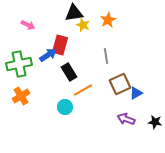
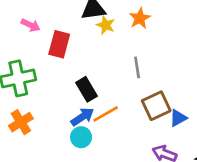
red rectangle: (60, 45) -> (59, 44), moved
blue arrow: (48, 55) -> (82, 117), moved

